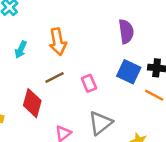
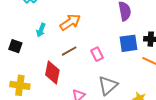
orange arrow: (58, 42) -> (70, 22), turned -110
blue square: (129, 72) -> (128, 43), turned -30

